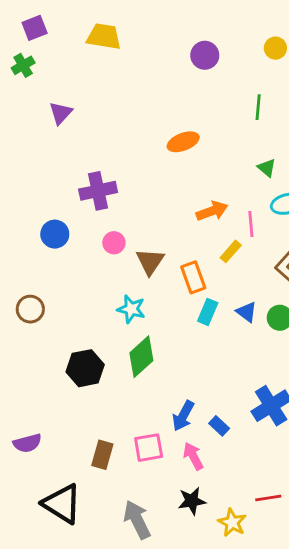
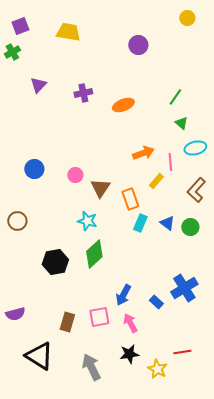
yellow circle: (275, 48) -> (187, 18), moved
green line: (258, 107) -> (175, 97), moved, turned 30
purple cross: (98, 191) -> (83, 93), moved, size x0.7
blue rectangle: (219, 426) -> (156, 302), moved

